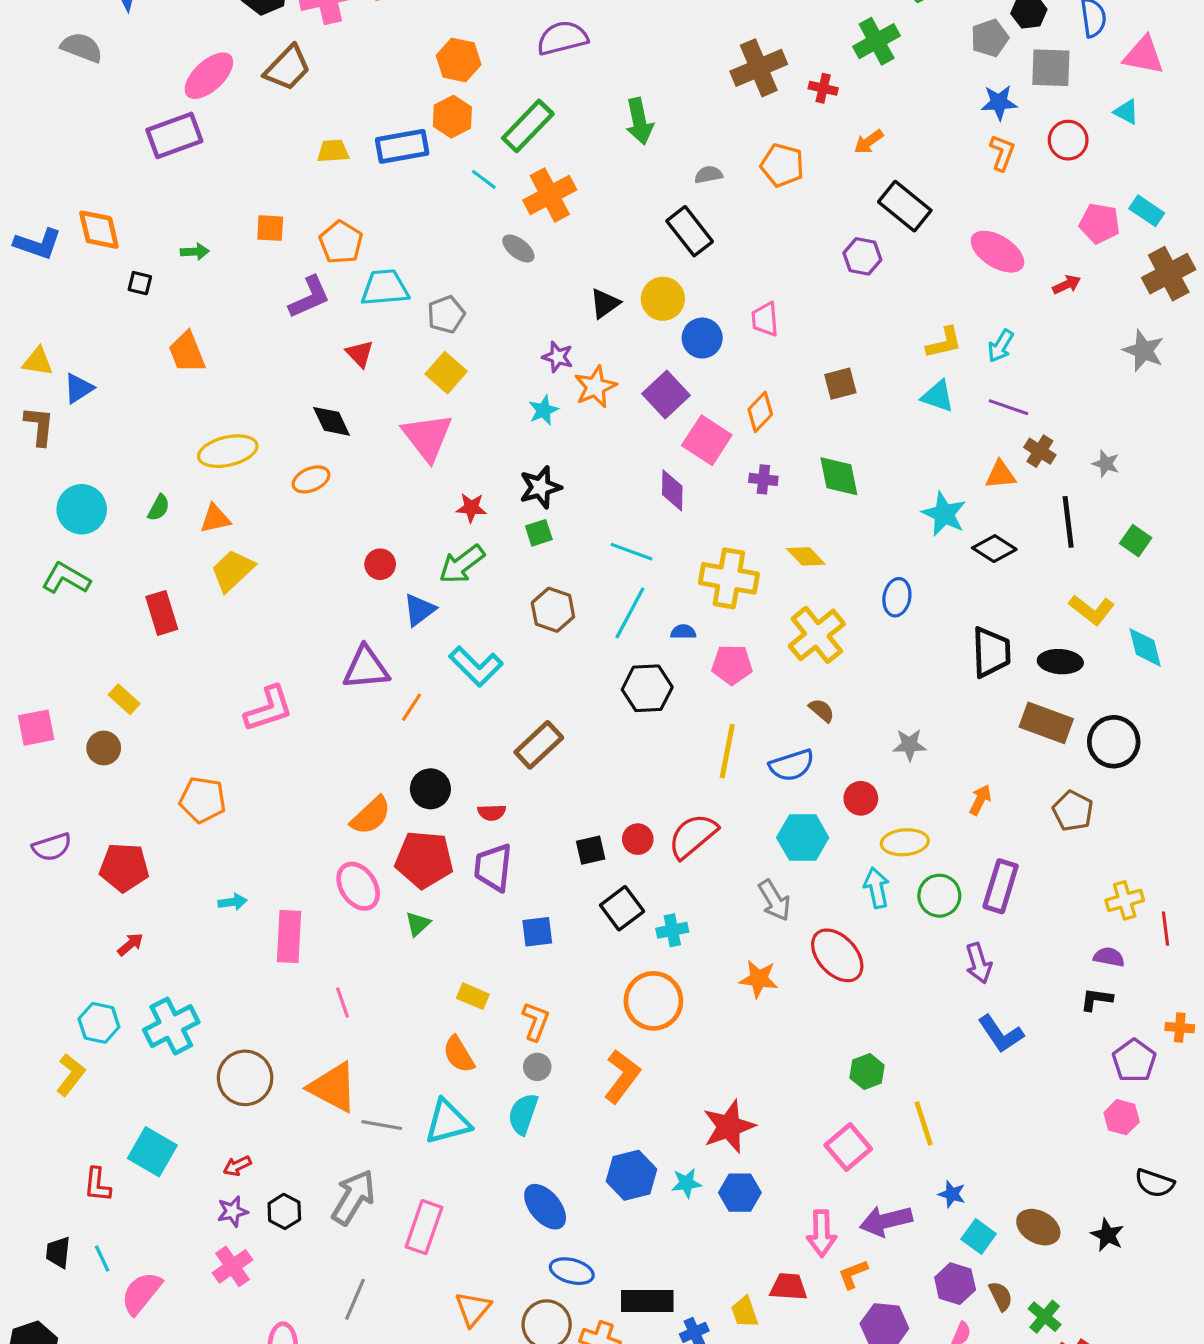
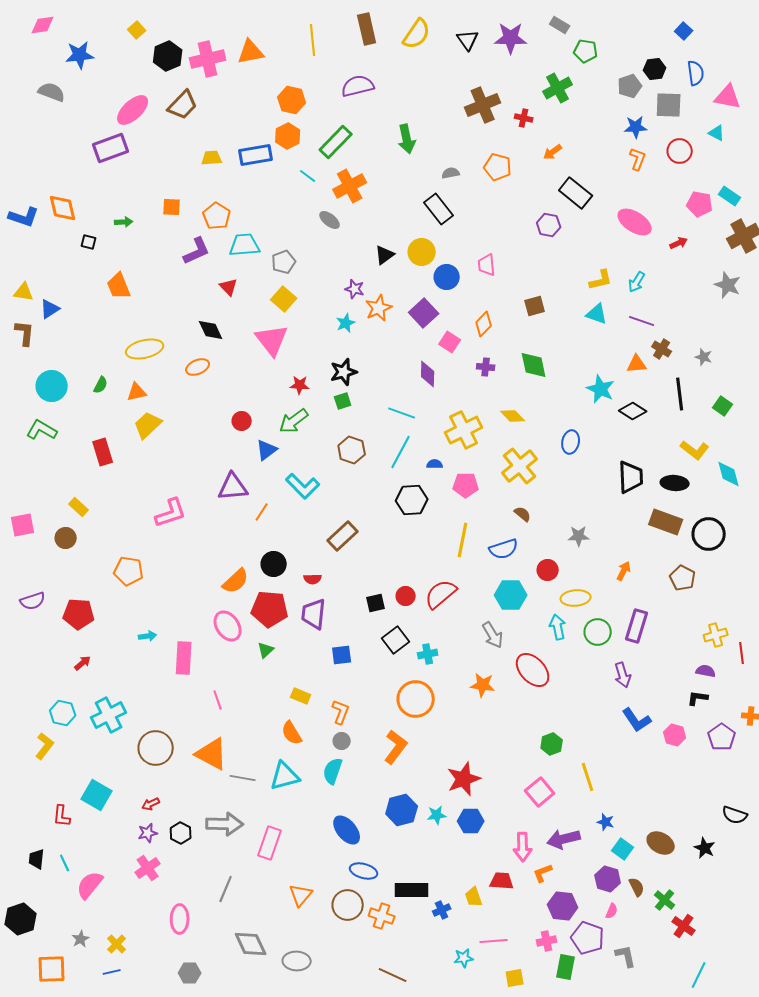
pink square: (707, 440) -> (450, 342), size x0.7
yellow cross: (729, 578) -> (464, 430), turned -36
pink hexagon: (1122, 1117) -> (675, 735), moved
gray arrow: (353, 1197) -> (225, 824), turned 60

